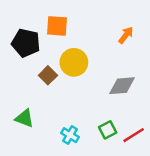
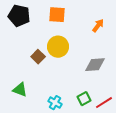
orange square: (57, 26) -> (57, 15), moved
black pentagon: (26, 43) -> (19, 16), moved

